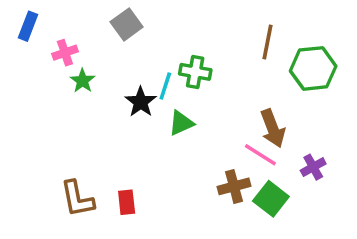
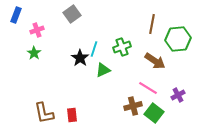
green cross: (195, 72) -> (122, 47), moved, turned -30
green star: (83, 81) -> (34, 53), moved
brown arrow: (273, 128) -> (155, 61), moved, turned -35

